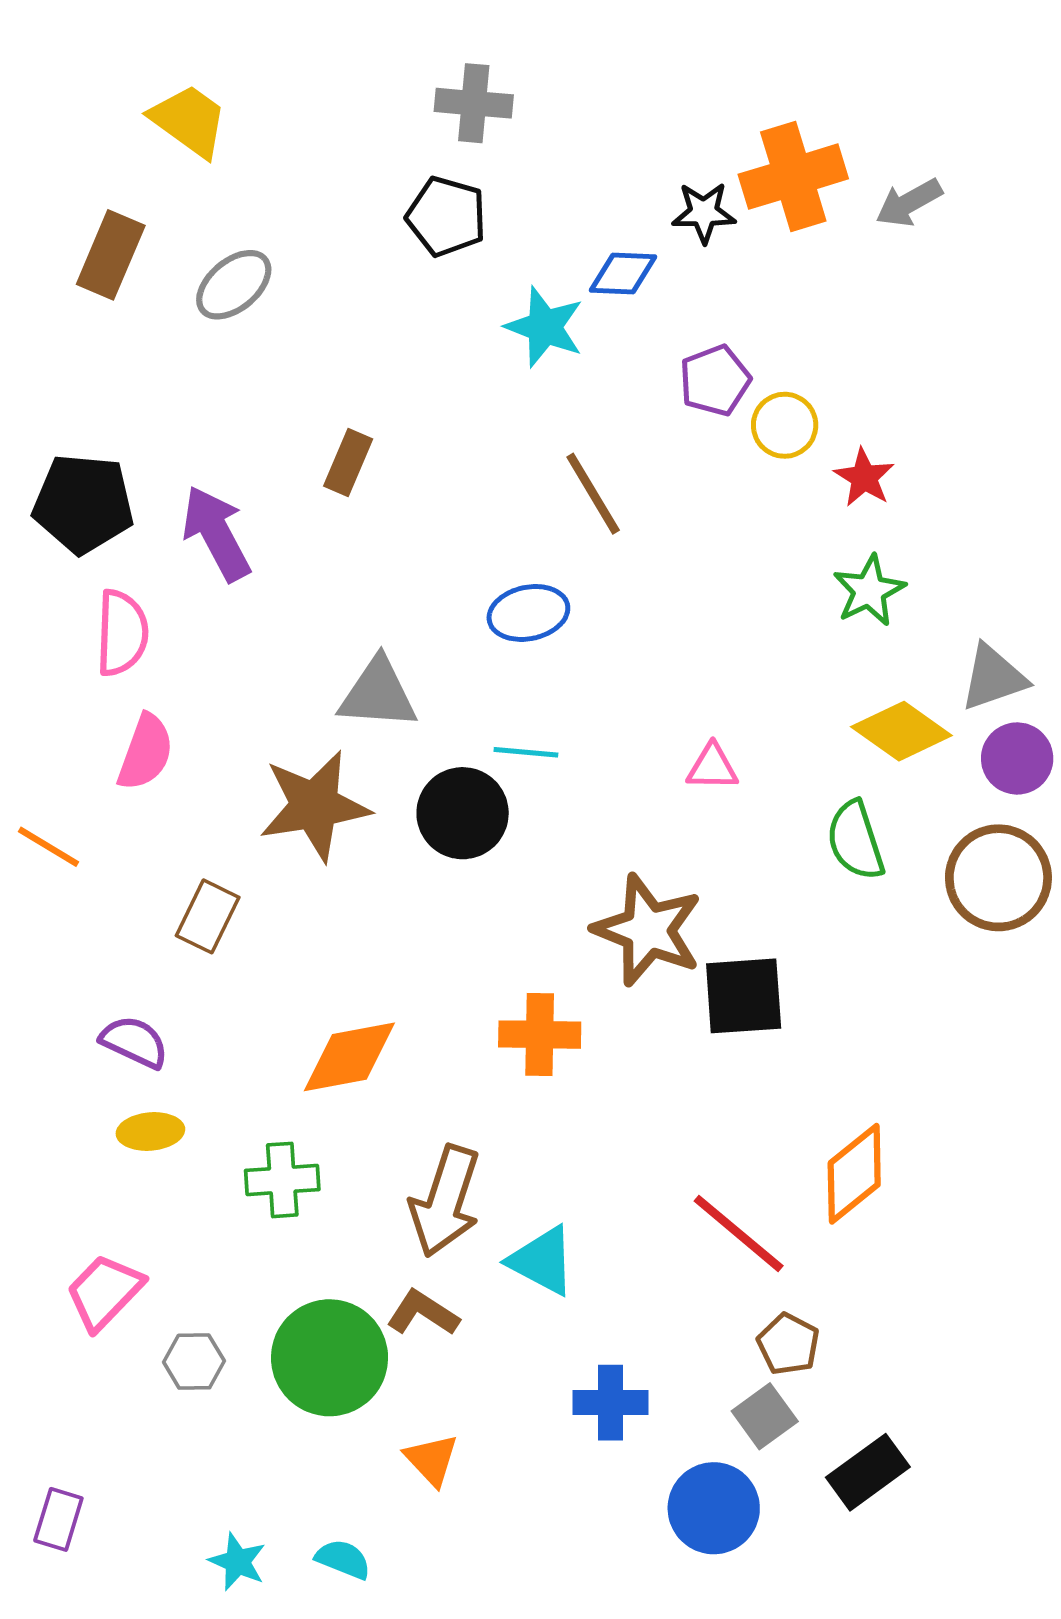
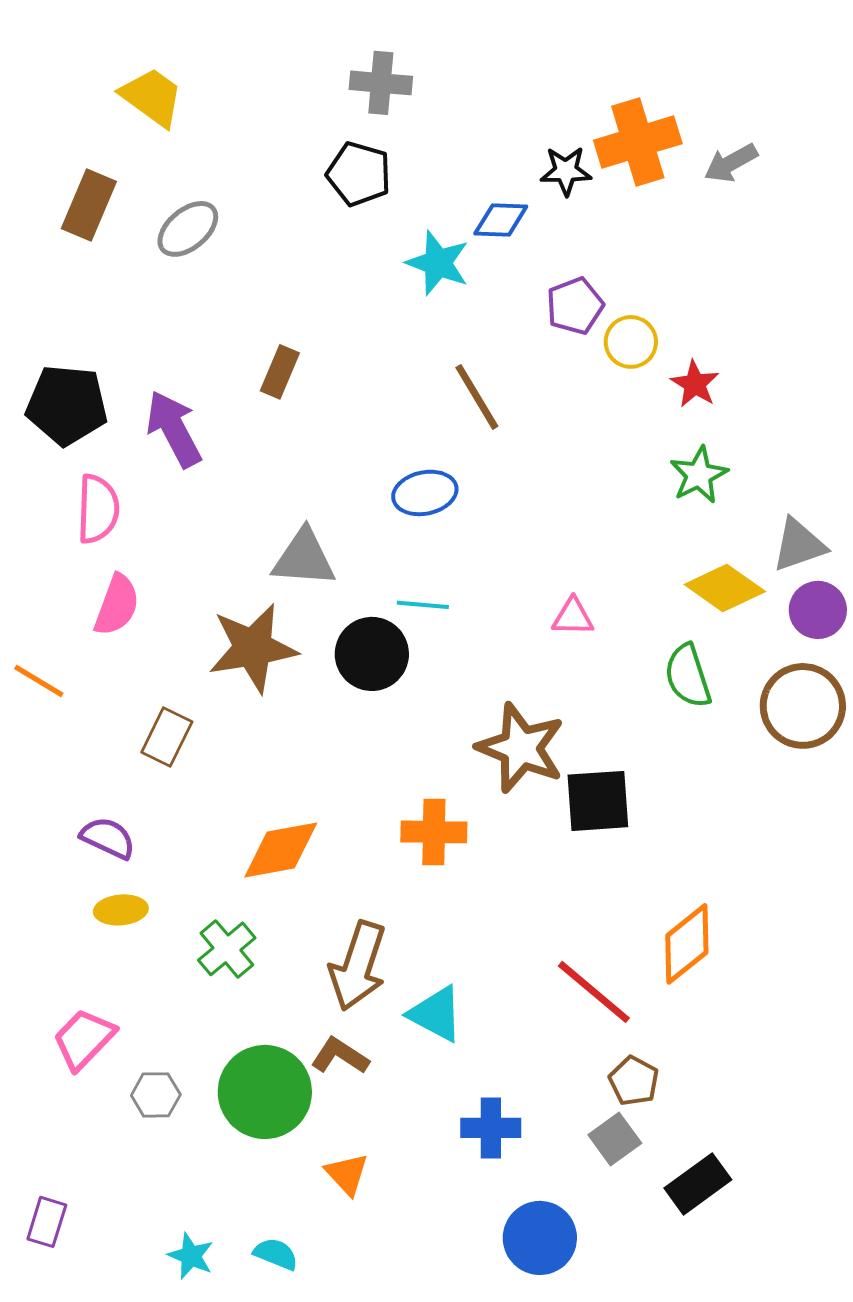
green cross: (282, 1180) -> (227, 949), turned -36
blue circle: (714, 1508) -> (540, 1238), moved

